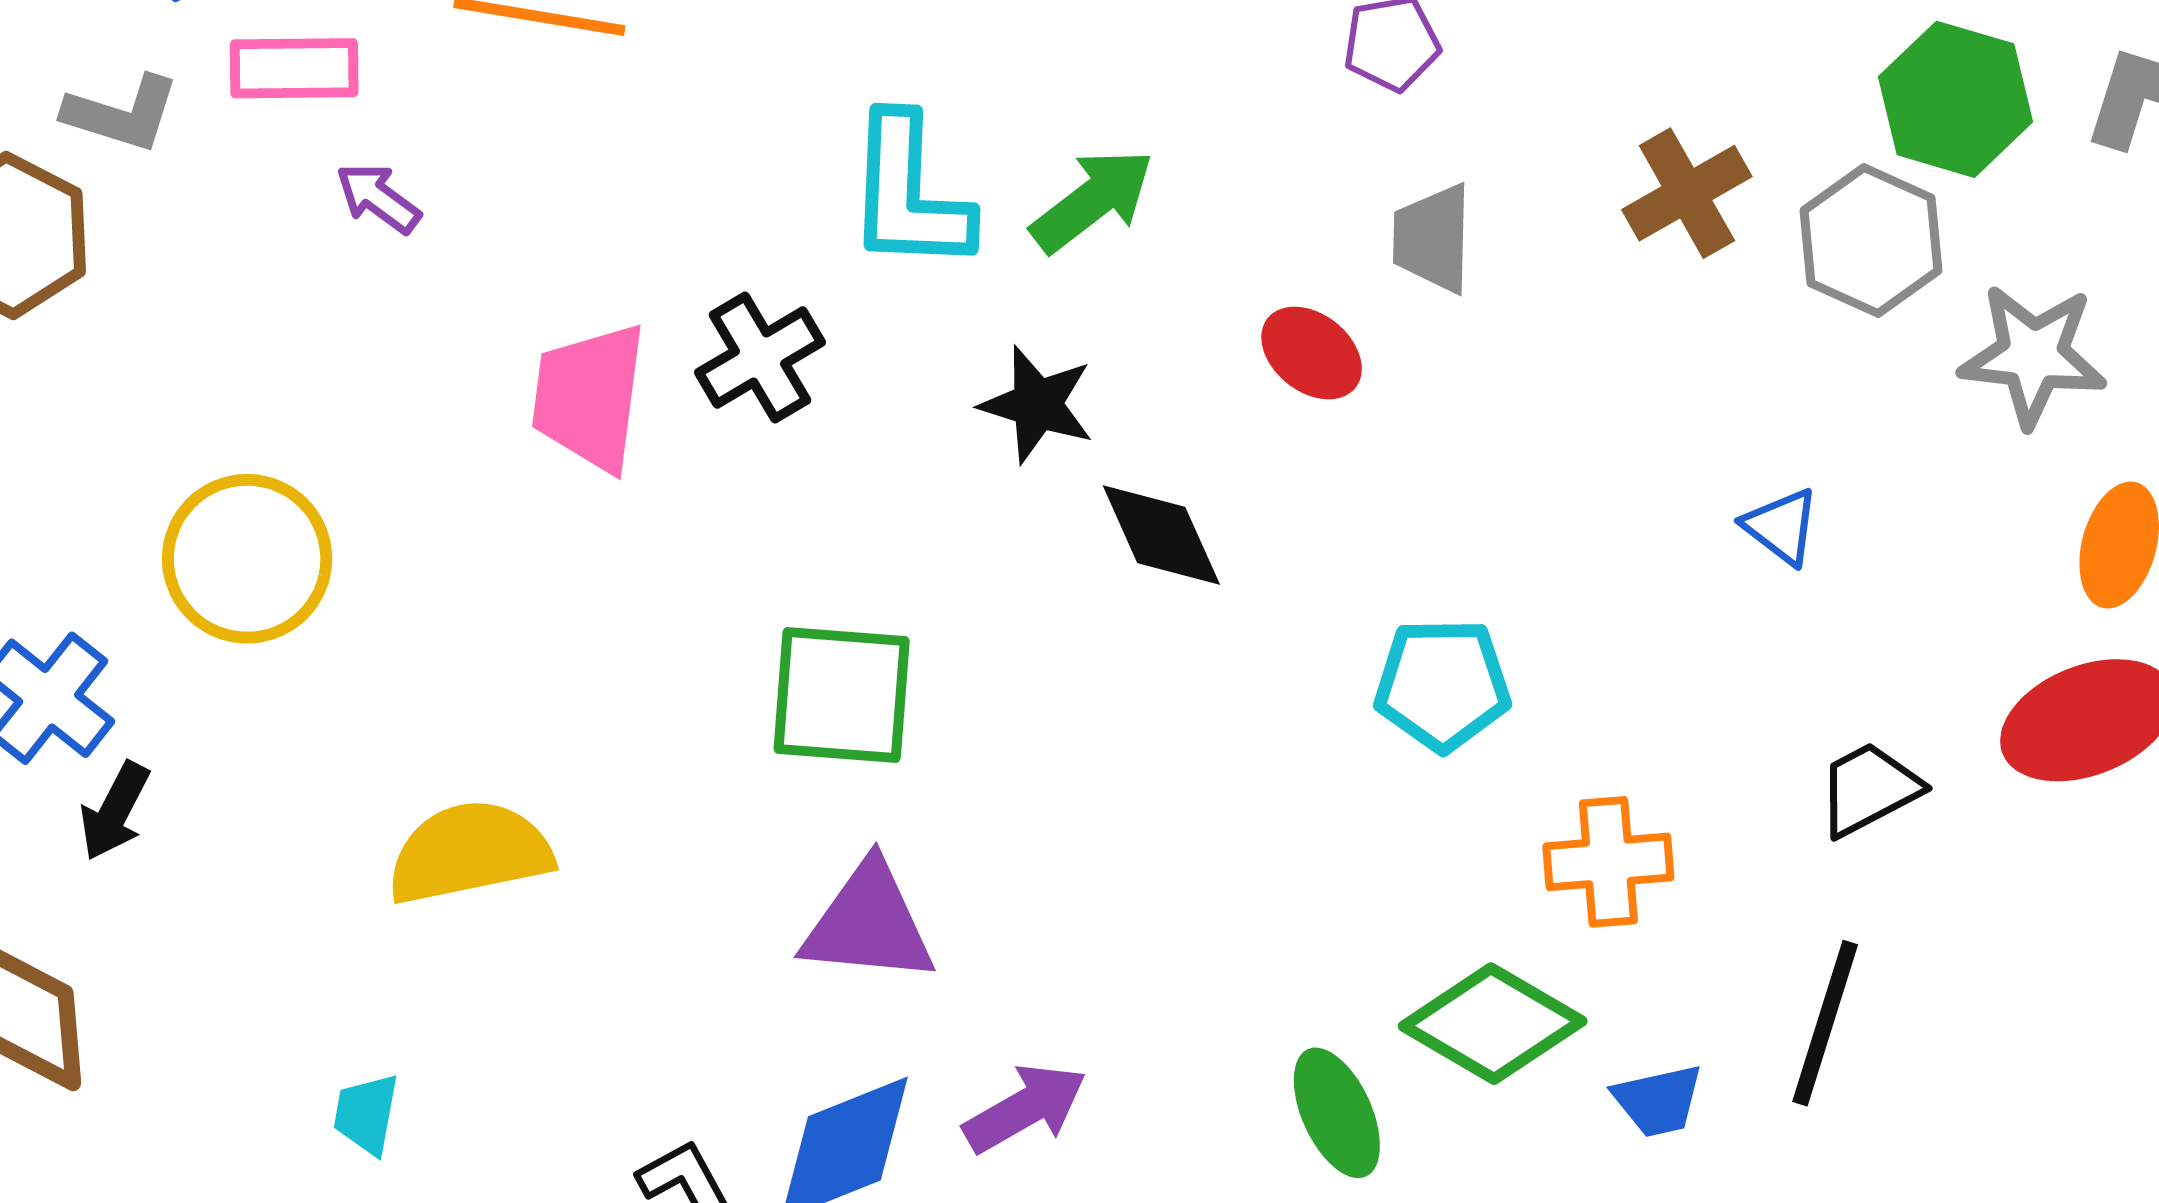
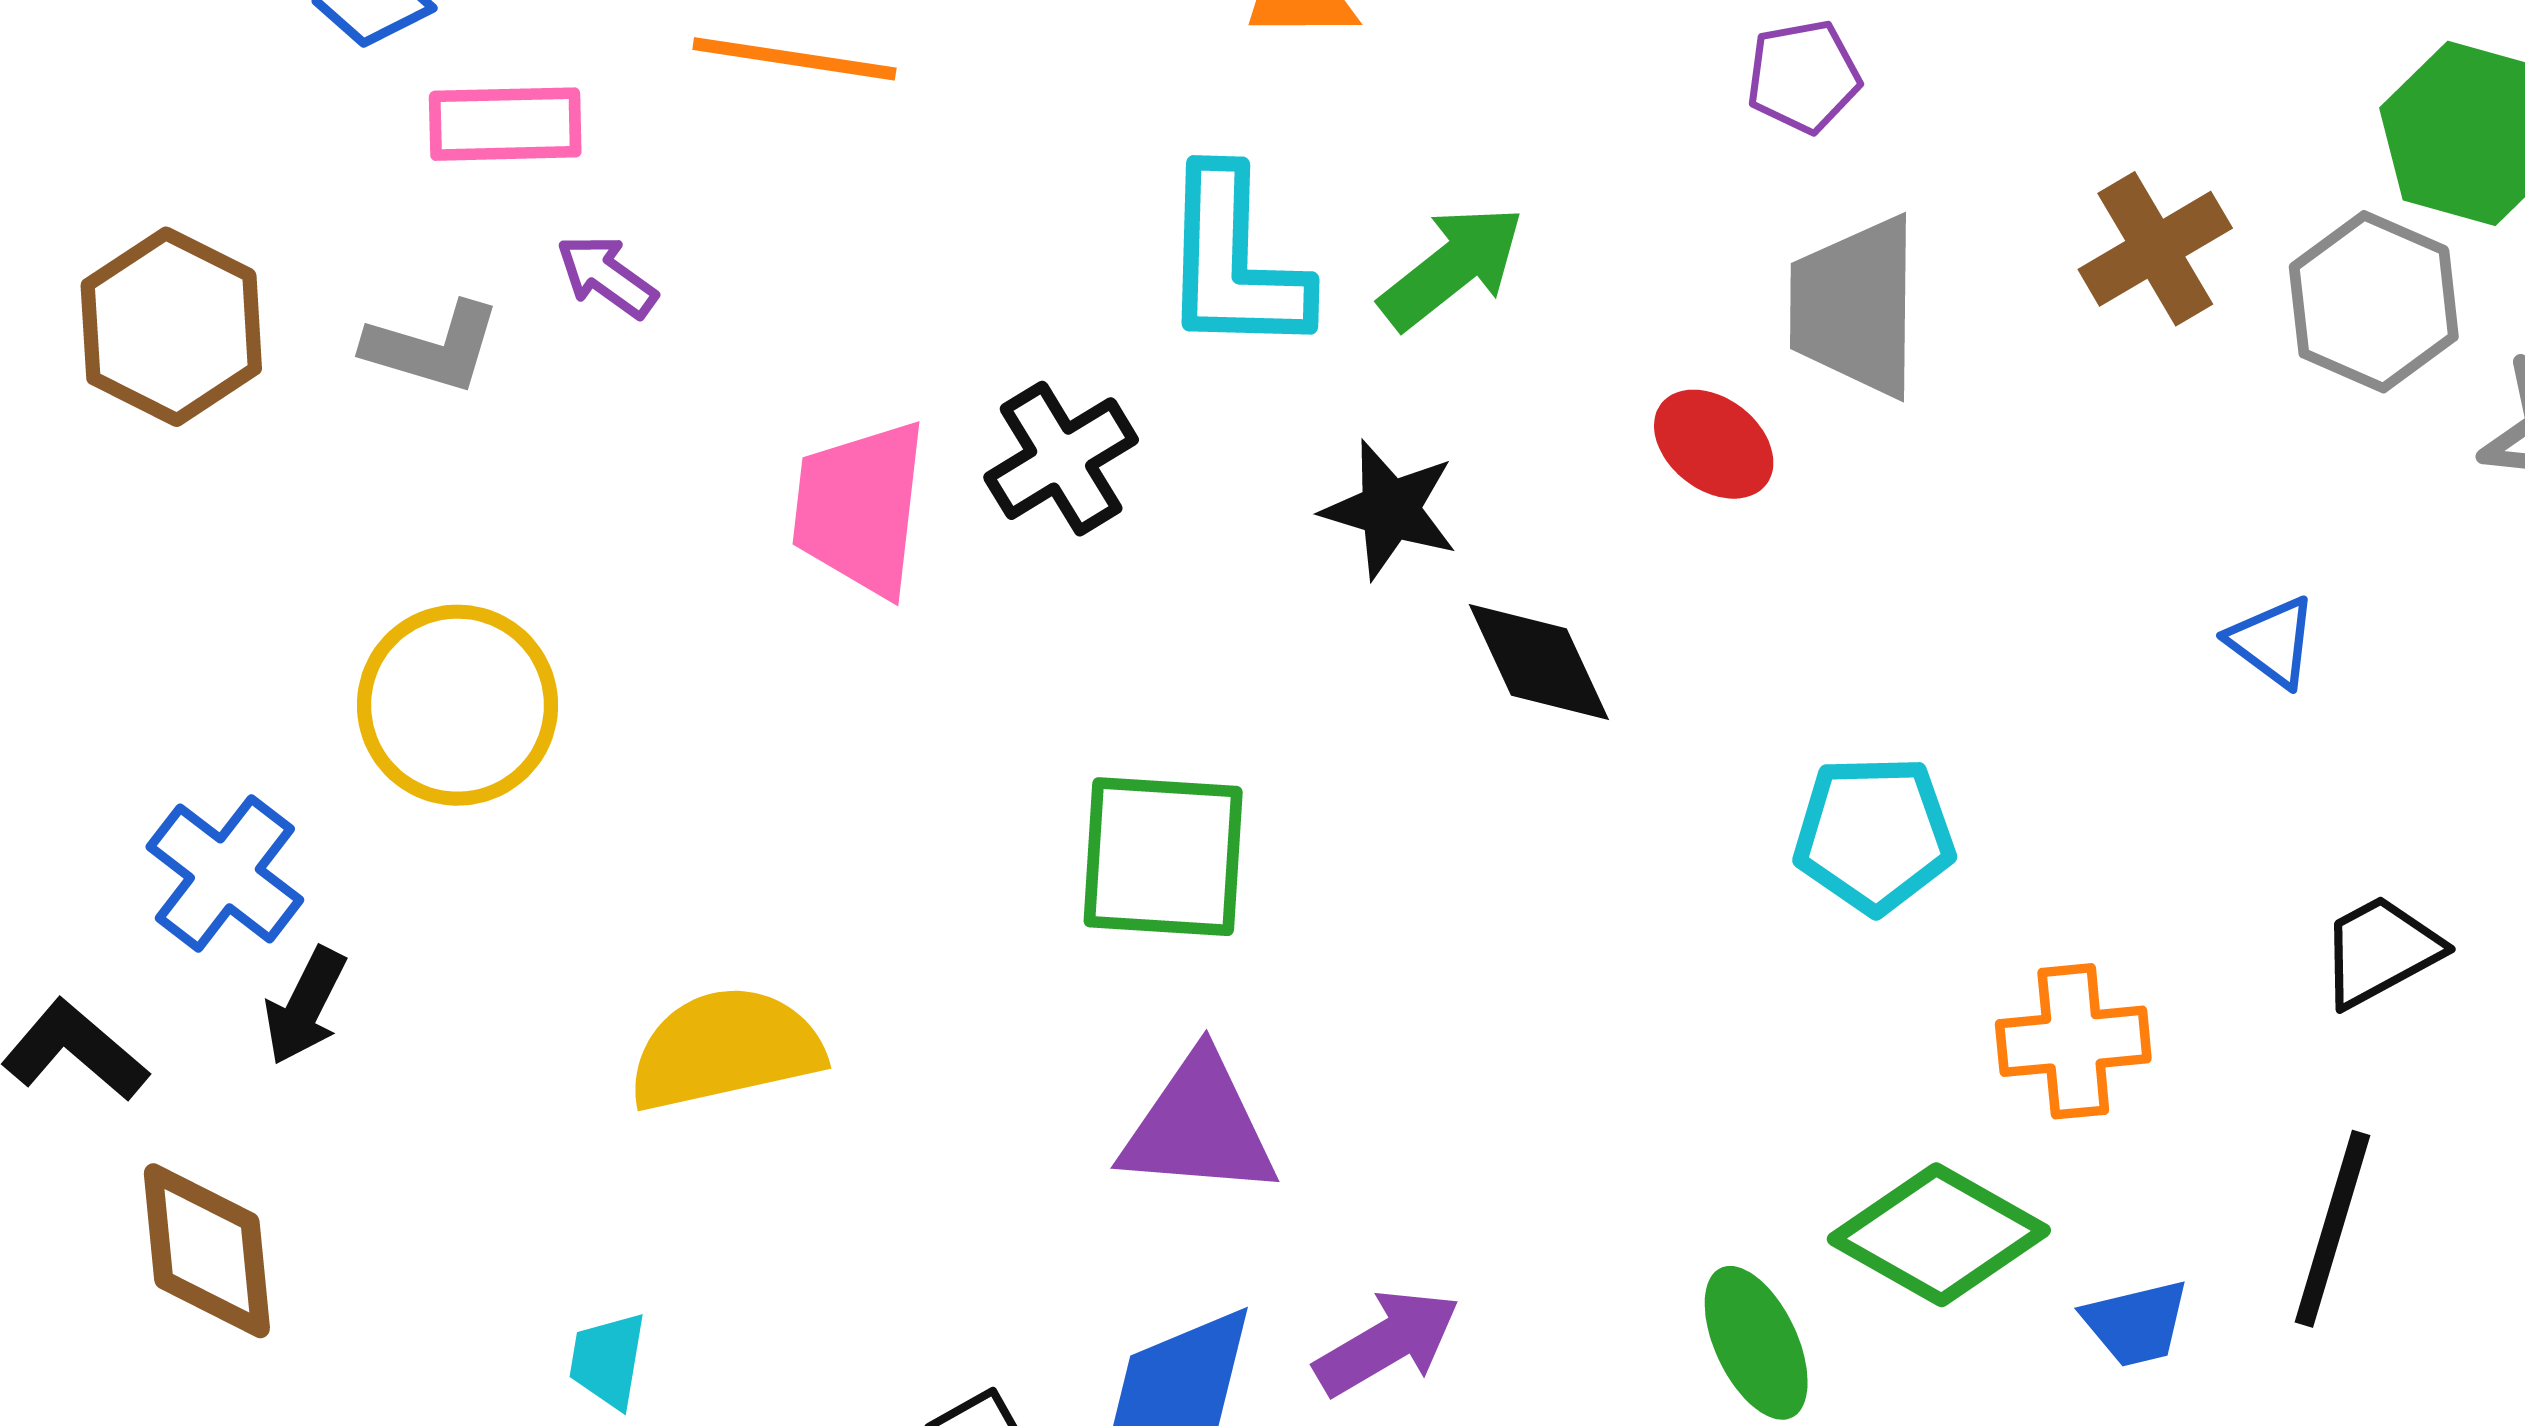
gray L-shape: (122, 114) -> (432, 347), moved
gray trapezoid: (1433, 238) -> (1855, 307), size x1.4

